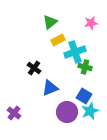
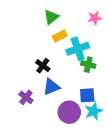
black cross: (34, 68) -> (43, 66), moved
blue square: (84, 96) -> (87, 95), turned -35
purple cross: (14, 113) -> (26, 97), moved

